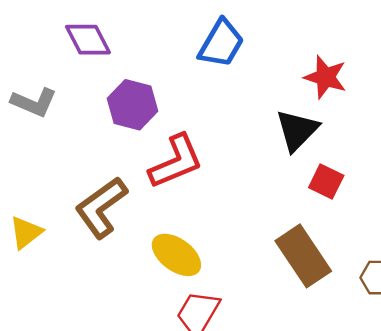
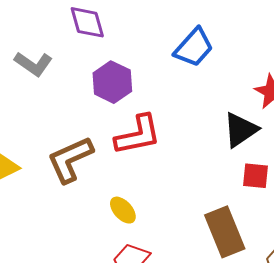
red square: (326, 182) -> (255, 176), turned -32
yellow ellipse: (176, 255) -> (123, 210), size x0.7

